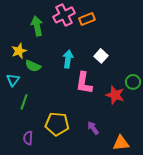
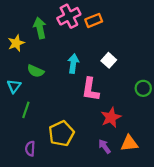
yellow star: (19, 51) -> (16, 43), moved
red star: (115, 95) -> (111, 117), moved, turned 30
yellow pentagon: (57, 124) -> (61, 134), turned -30
purple arrow: (93, 128) -> (104, 146), moved
orange triangle: (121, 143) -> (129, 143), moved

